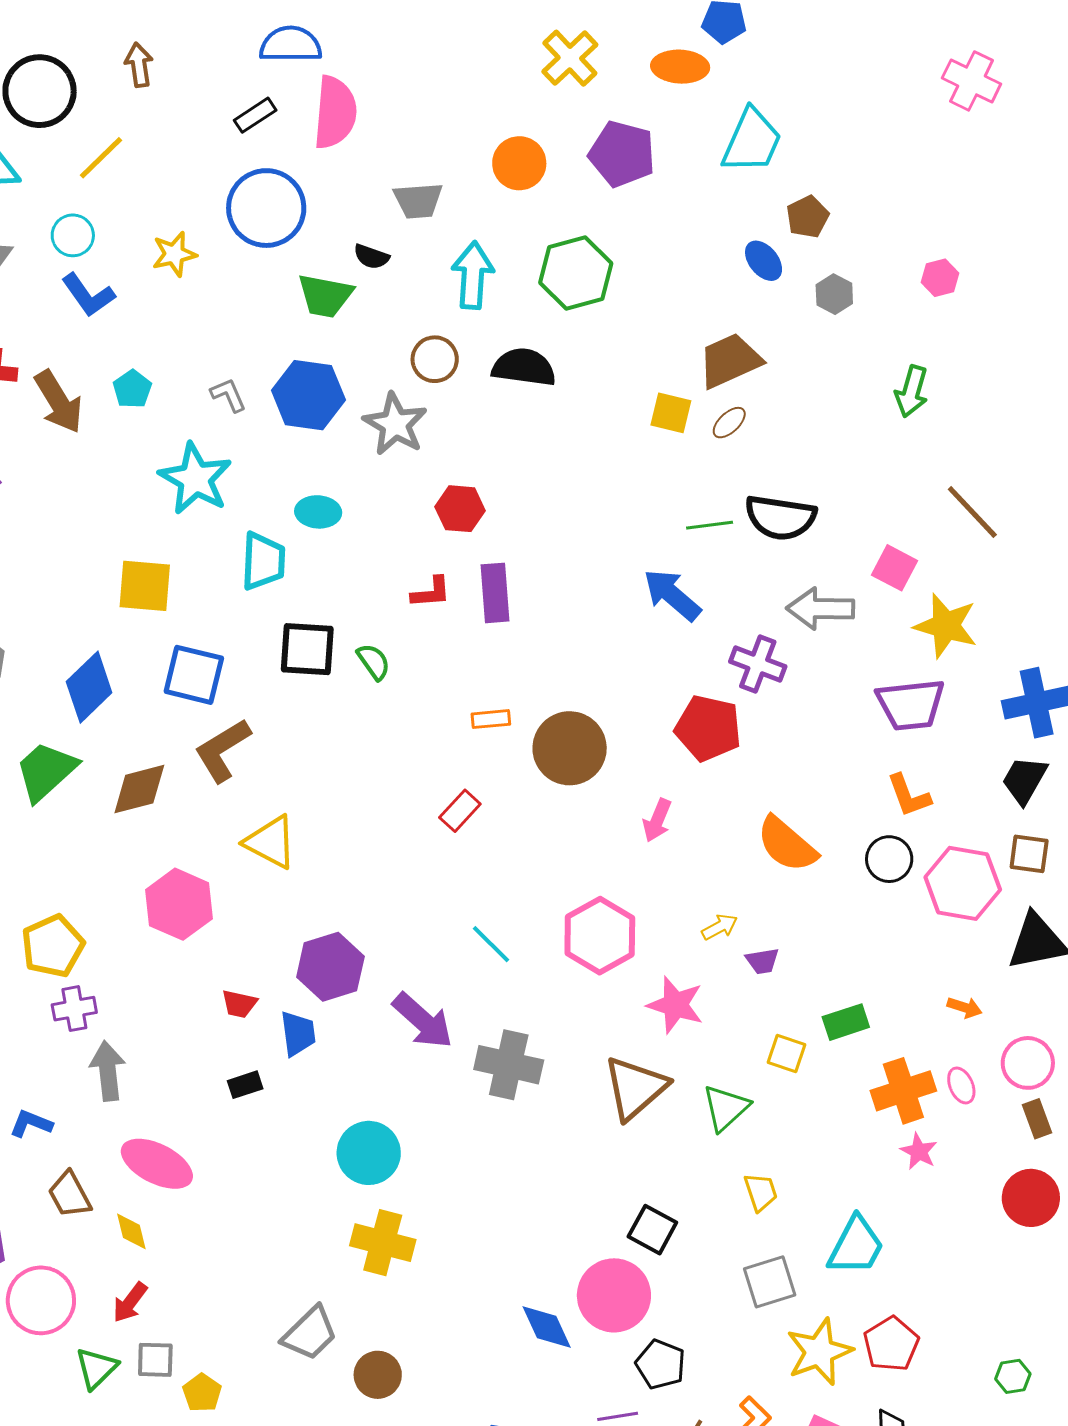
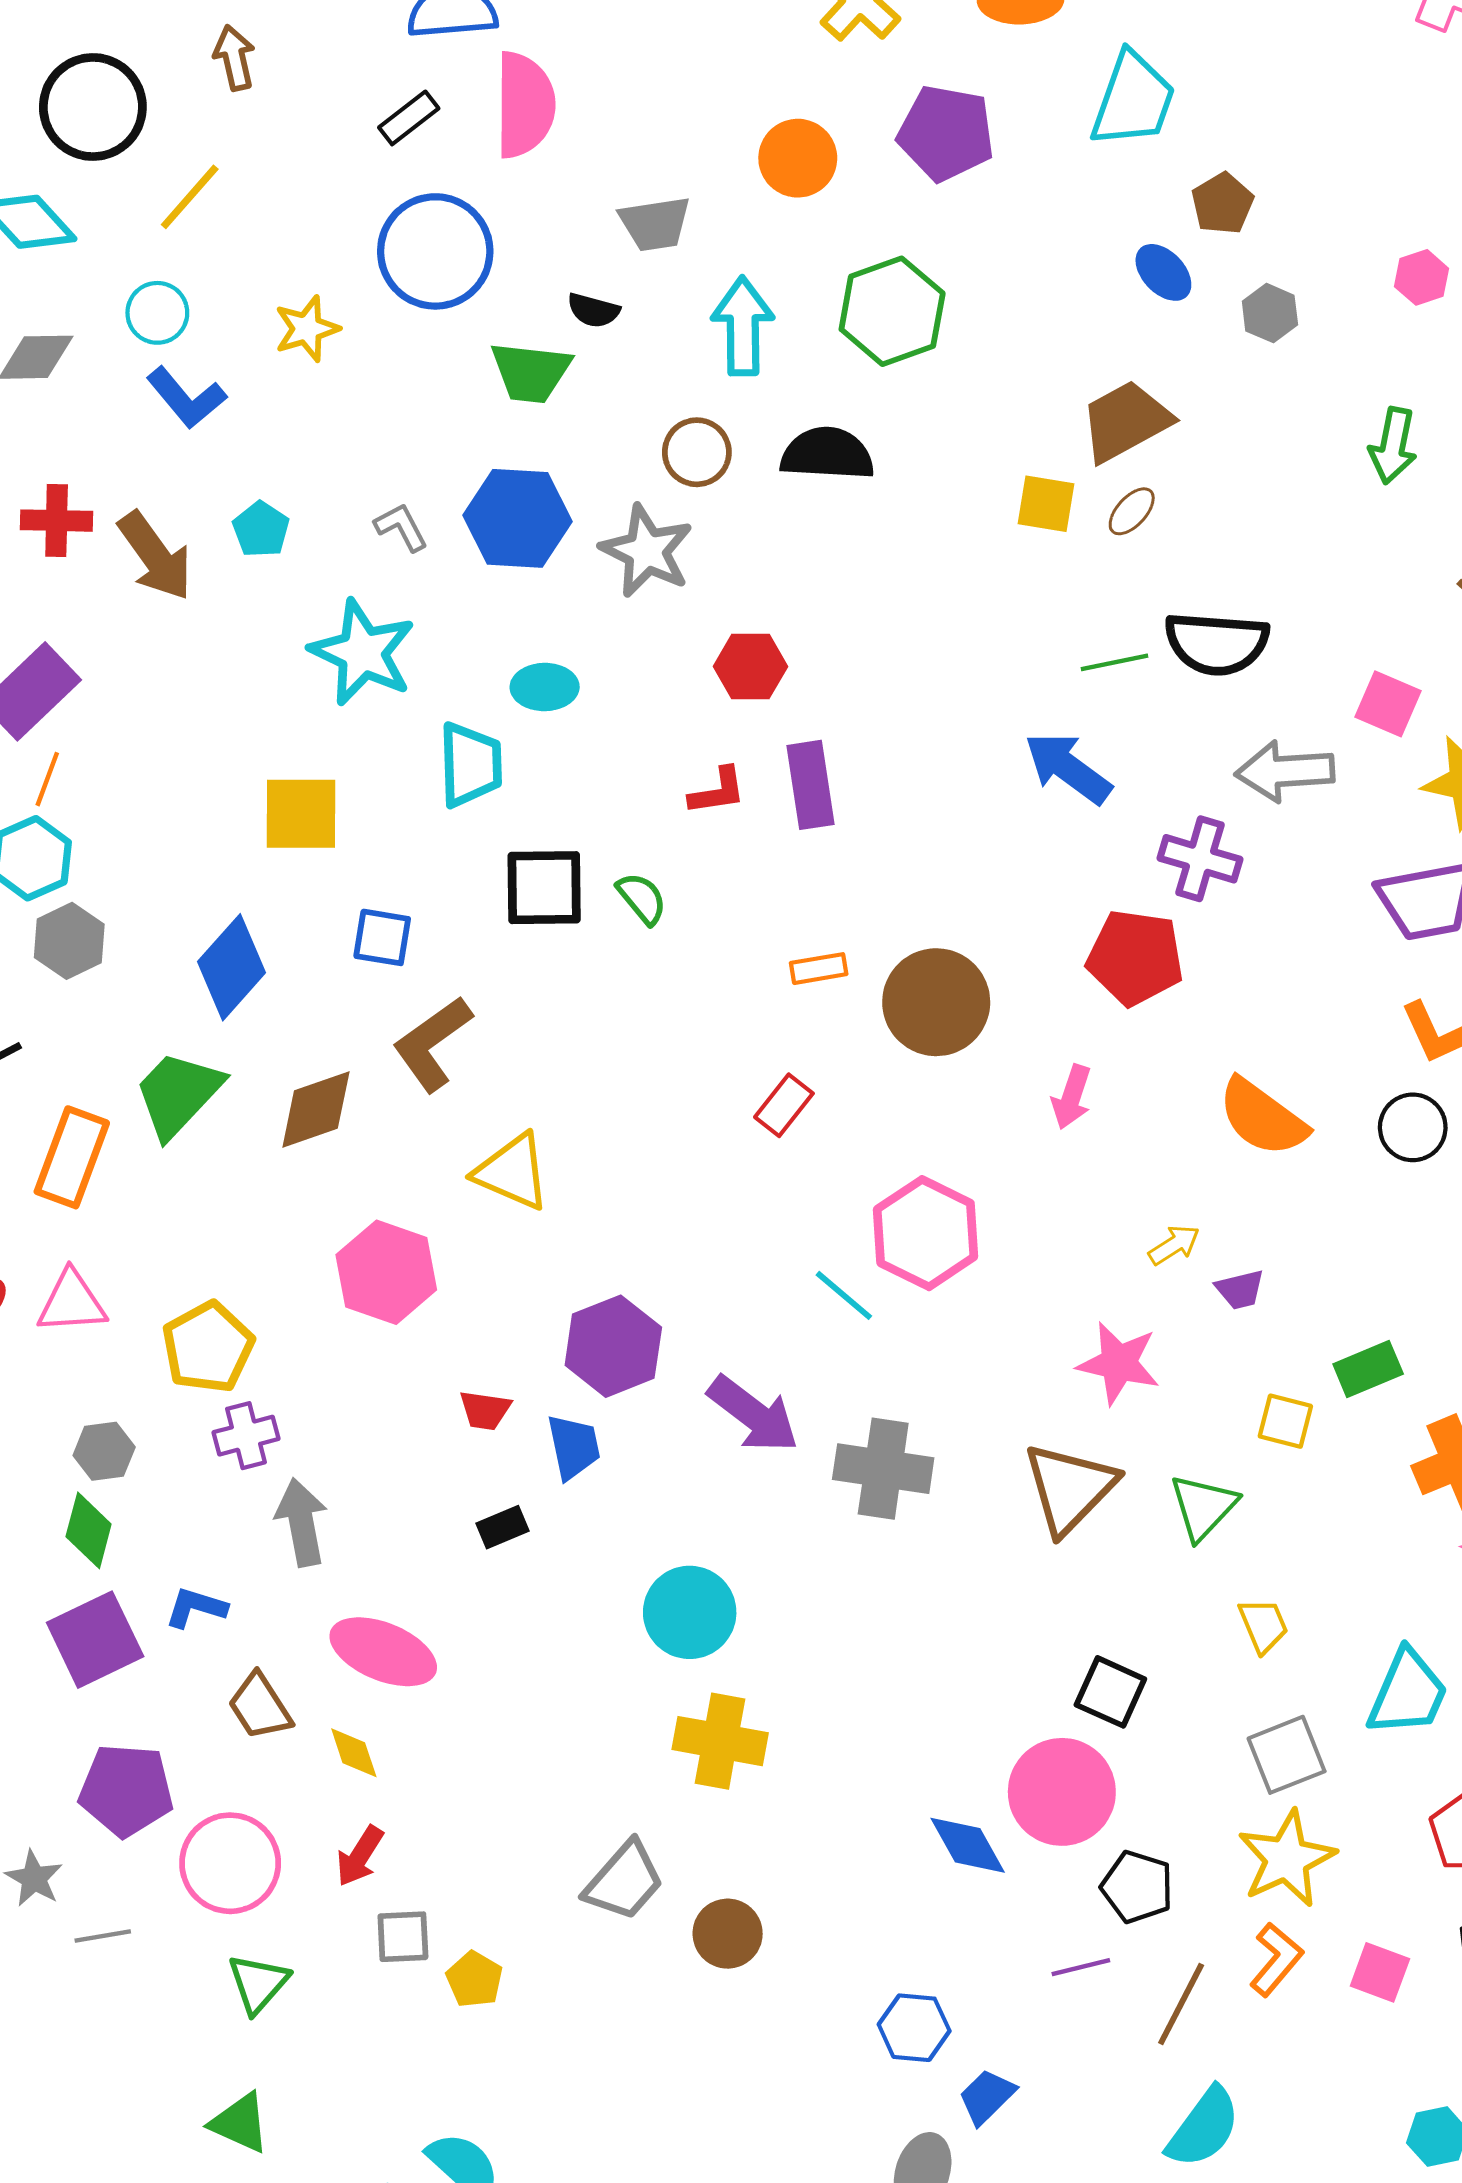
blue square: (194, 675) -> (382, 937), size x0.7
pink hexagon: (600, 936) -> (926, 1233), moved
yellow star: (819, 1352) -> (1287, 1859), moved
green triangle: (96, 1368) -> (258, 1983), moved

